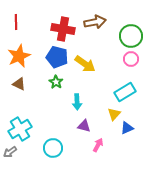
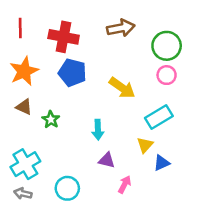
red cross: (63, 29) -> (64, 37), moved
yellow arrow: (85, 64) -> (122, 88), moved
green star: (56, 82) -> (51, 120), moved
gray arrow: (10, 152) -> (23, 193), moved, turned 48

